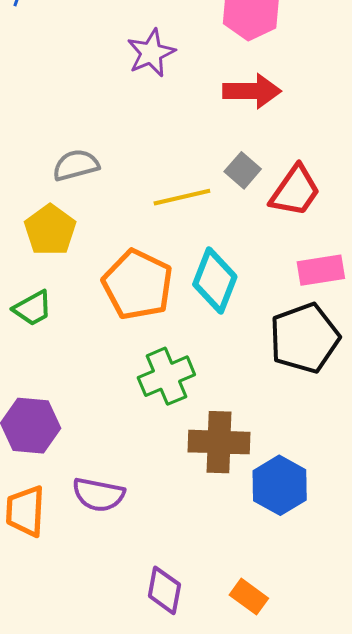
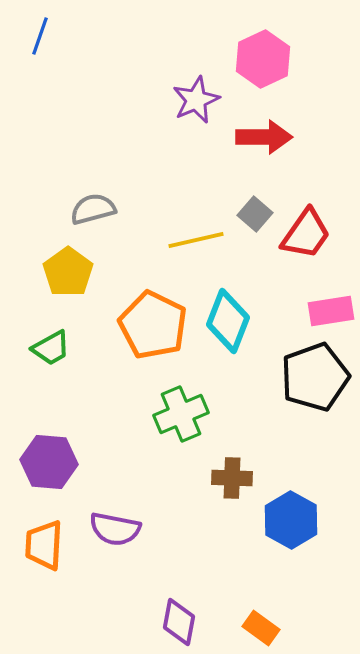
purple star: (151, 53) -> (196, 100), moved
brown cross: (219, 442) -> (232, 478), size x0.7

